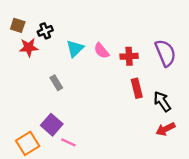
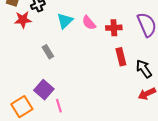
pink line: (68, 142) -> (59, 106), turned 48

